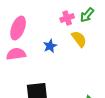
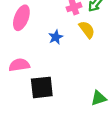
pink semicircle: (16, 54) -> (19, 65), moved

